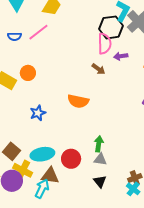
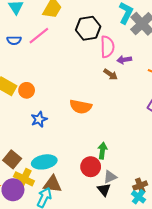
black hexagon: (111, 27) -> (88, 28), moved
brown arrow: (98, 69) -> (111, 74), moved
orange circle: (28, 73) -> (27, 90), moved
red circle: (71, 159) -> (91, 167), moved
gray triangle: (100, 159) -> (110, 177), moved, turned -32

